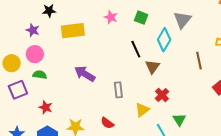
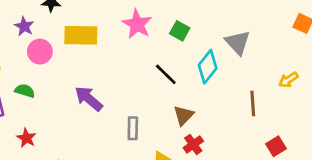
pink star: (111, 17) -> (137, 24), size x1.5
gray triangle: (182, 20) -> (238, 43), turned -30
black line: (136, 49) -> (166, 74), turned -30
pink circle: (35, 54) -> (40, 52), moved
brown triangle: (152, 67) -> (184, 115), moved

